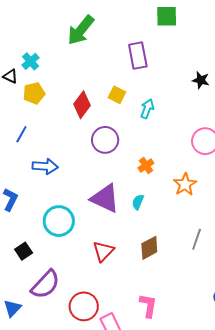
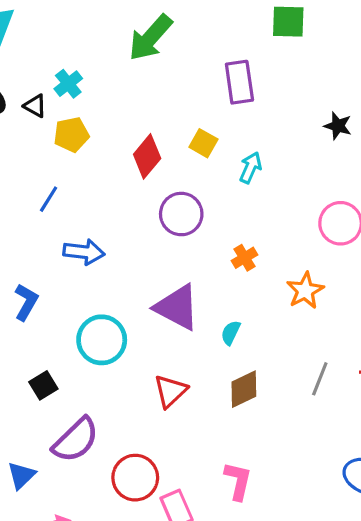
cyan semicircle: (138, 202) -> (231, 333), moved

